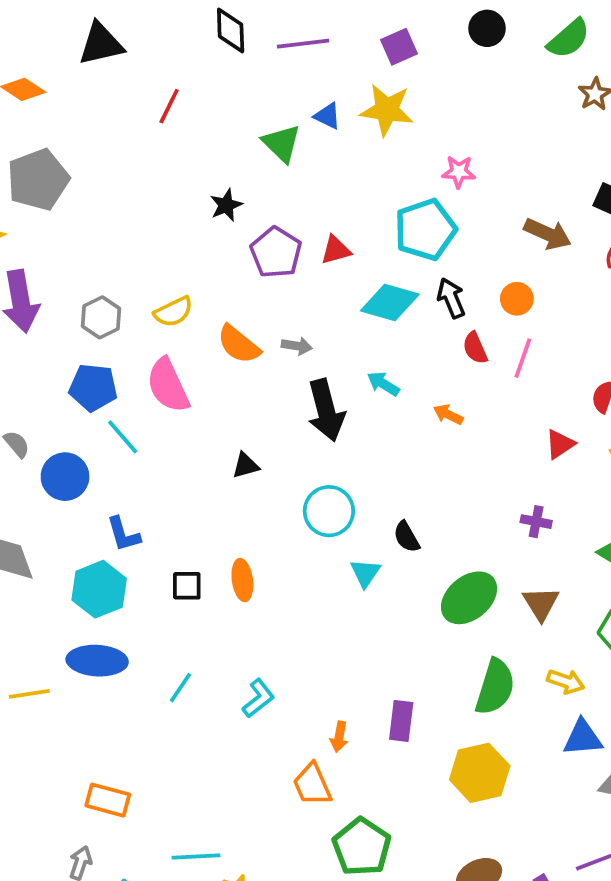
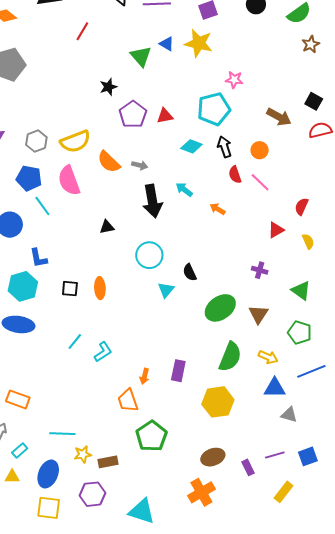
cyan diamond: (390, 303) -> (191, 146), size x0.7
yellow semicircle: (173, 312) -> (75, 141), size x1.4
pink line: (523, 358) -> (260, 182), turned -70
cyan line: (180, 688) -> (75, 341), moved

